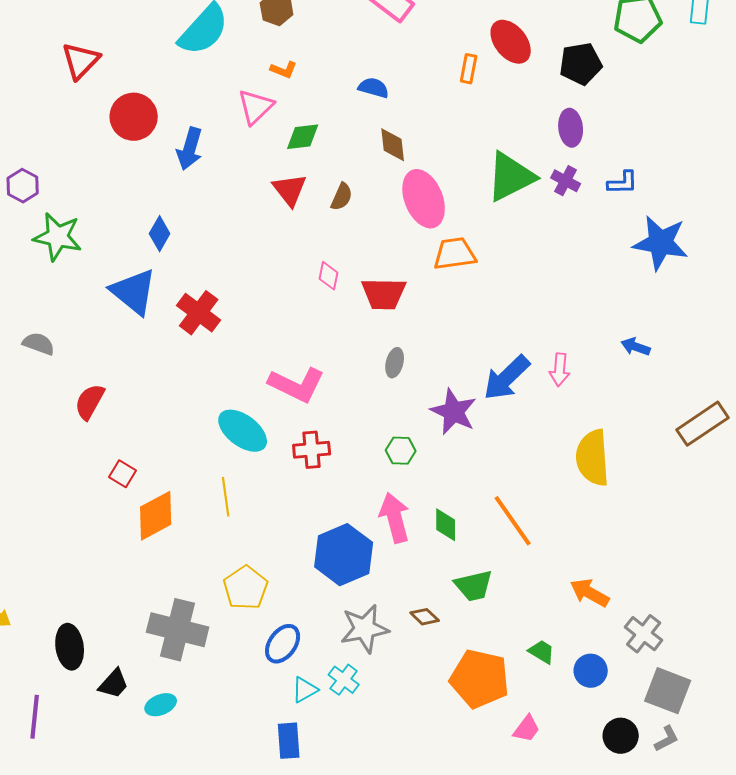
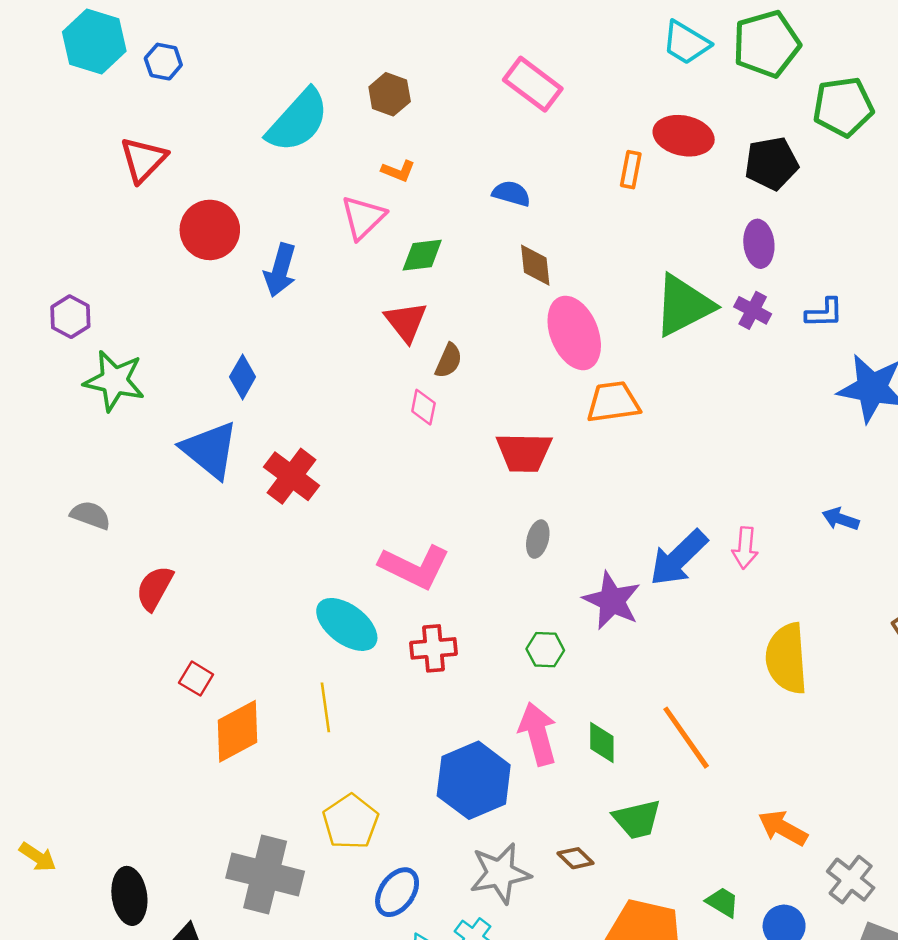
red ellipse: (511, 42) -> (684, 136), turned -39
brown semicircle: (342, 197) -> (449, 361), moved
pink diamond: (329, 276) -> (423, 407), moved

